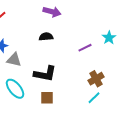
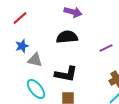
black semicircle: (46, 37) -> (67, 37), size x1.5

